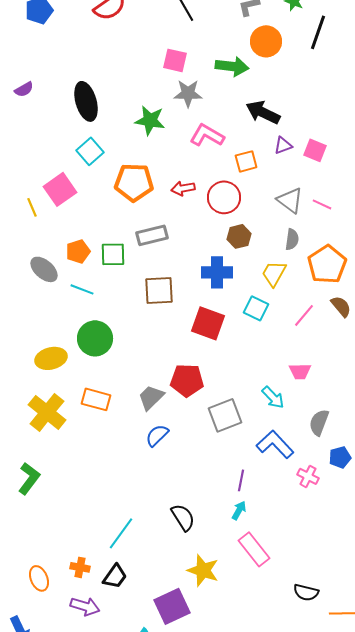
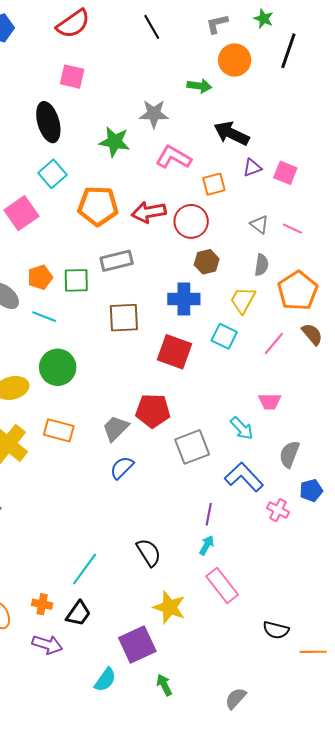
pink square: (175, 60) -> (72, 77), moved
green arrow: (232, 66) -> (199, 86), size x0.7
red arrow: (183, 188) -> (149, 212), size x1.4
gray triangle: (290, 200) -> (259, 225), size x0.7

